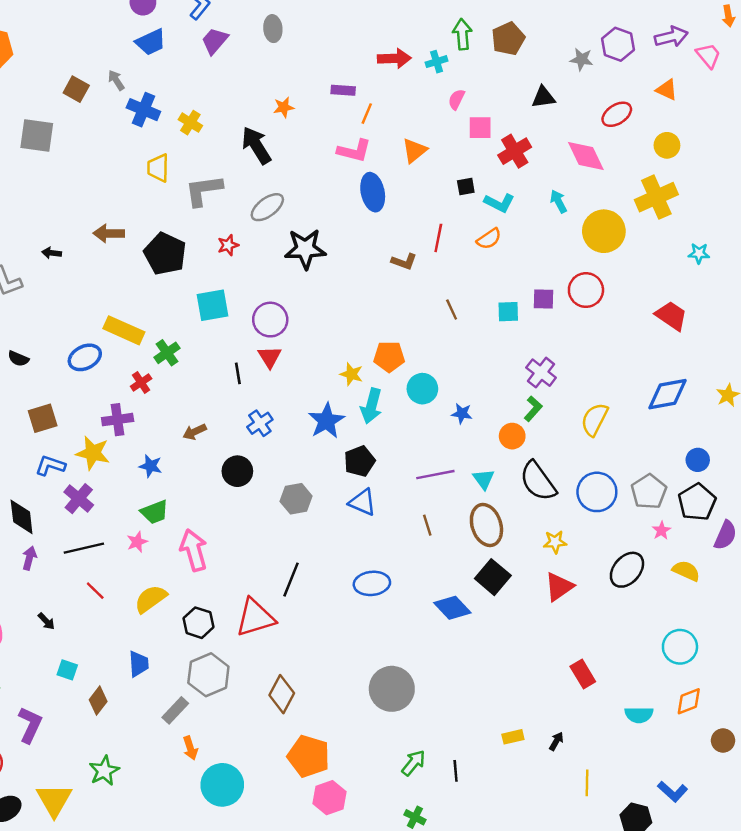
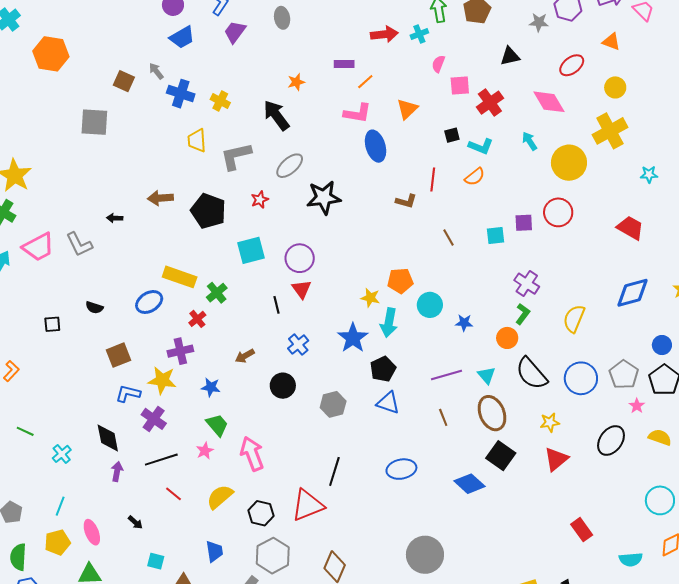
orange line: (367, 114) -> (365, 82), turned 30
green trapezoid: (155, 512) -> (217, 425), turned -105

